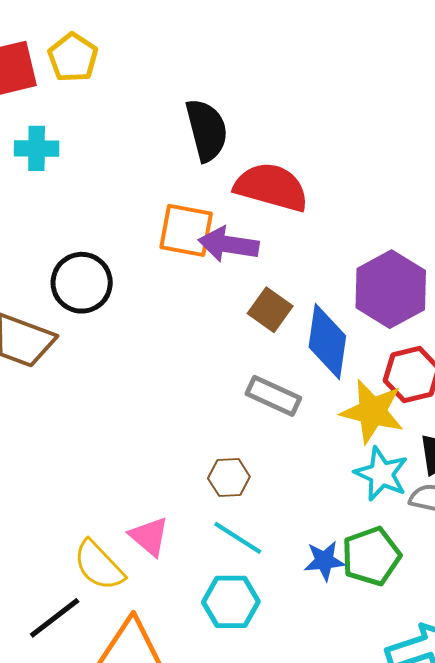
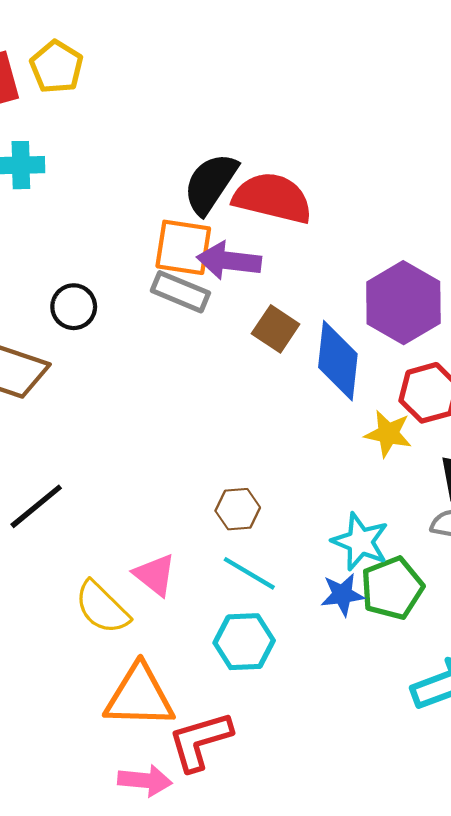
black semicircle: (207, 130) -> (210, 184), moved, turned -130
black circle: (82, 283) -> (74, 307), size x0.7
gray rectangle: (273, 396) -> (180, 292), moved
yellow star: (372, 411) -> (388, 434), size x0.7
cyan star: (381, 474) -> (360, 542), moved
black line: (55, 618) -> (36, 506), moved

